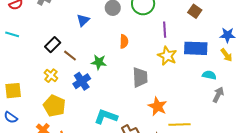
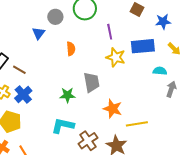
blue triangle: (83, 20) -> (39, 33), moved
blue star: (227, 35) -> (163, 22), moved
green star: (99, 62) -> (67, 95), moved
blue cross: (82, 81) -> (23, 94), moved

